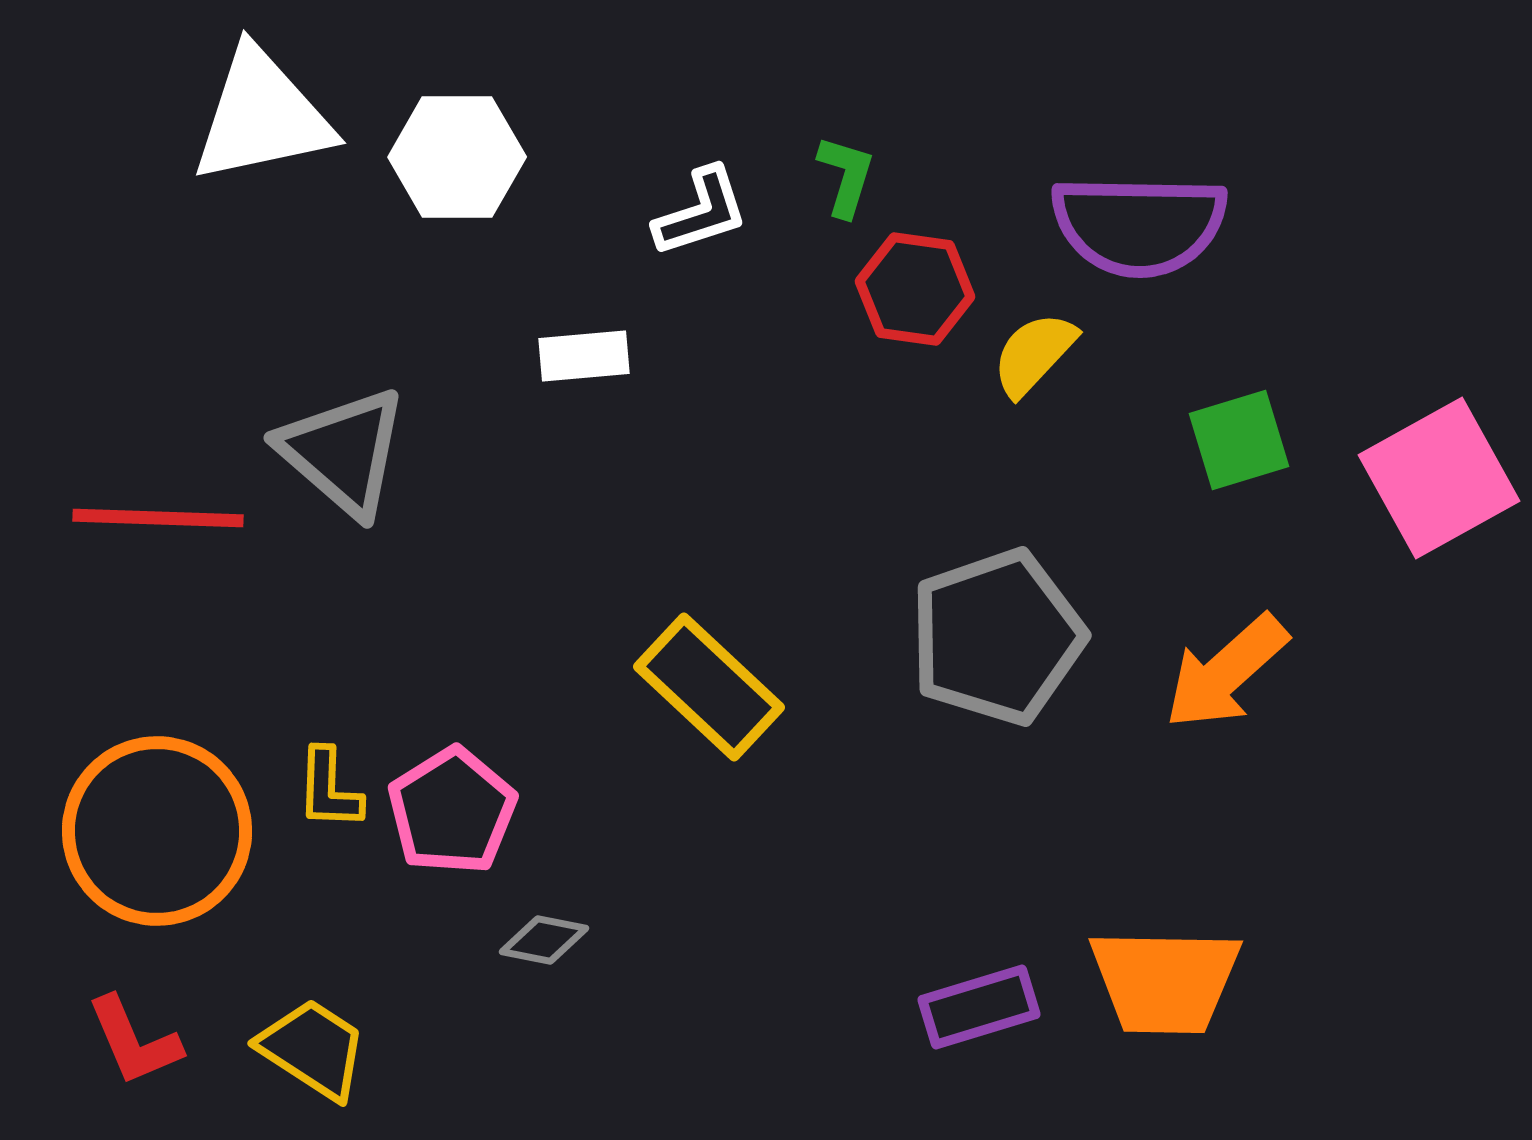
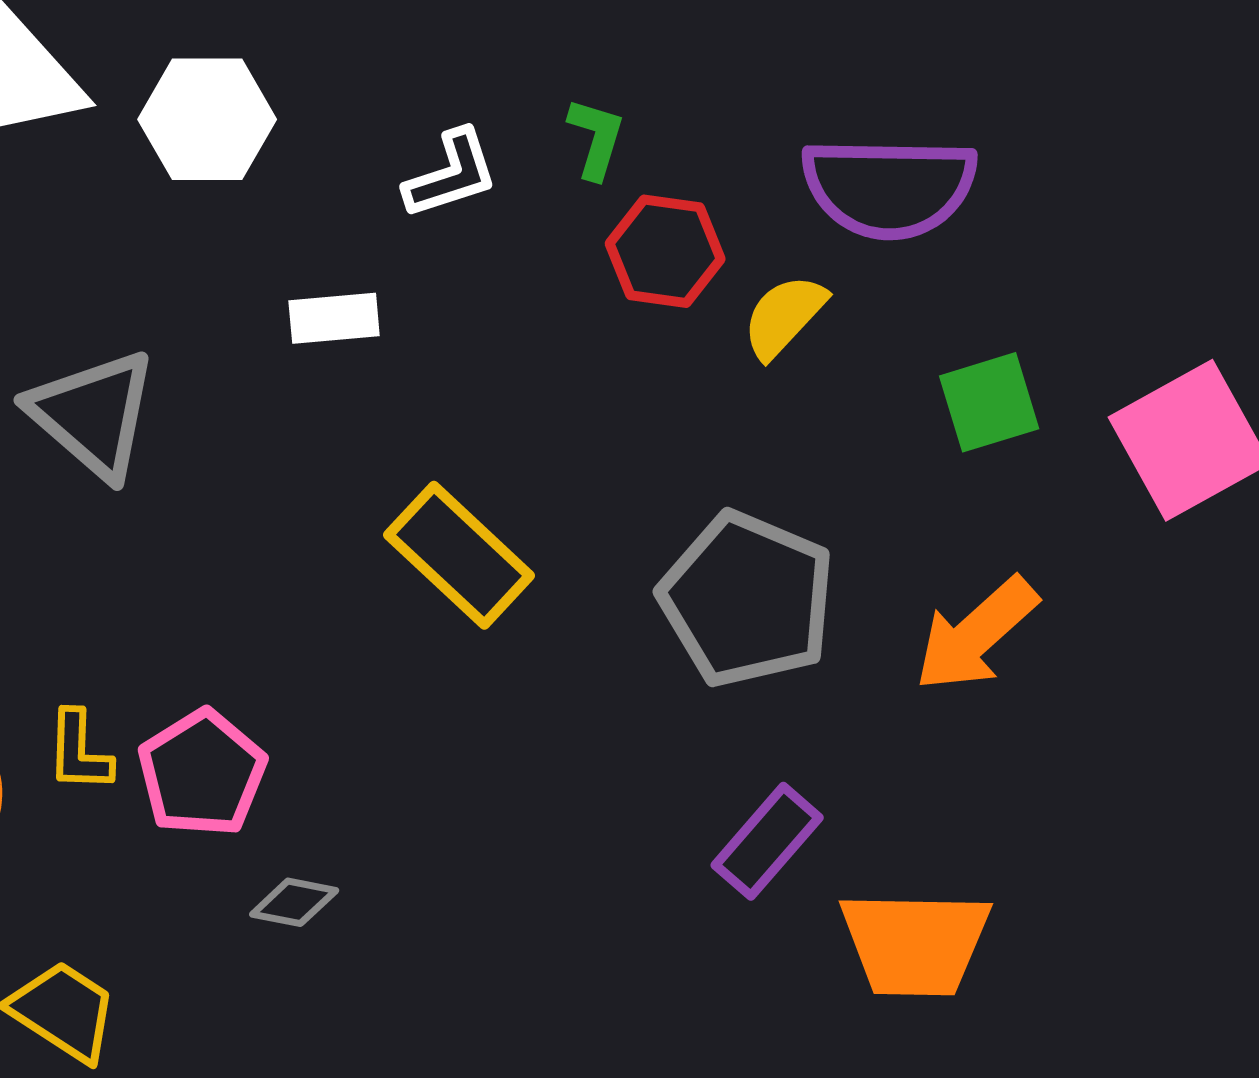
gray pentagon: (997, 637) -> (747, 599), turned -30
yellow rectangle: (709, 687) -> (459, 555), moved
purple rectangle: (979, 1007) -> (767, 841), moved, turned -32

